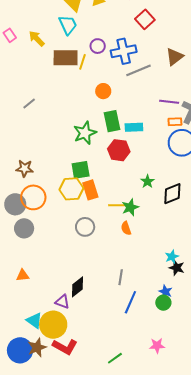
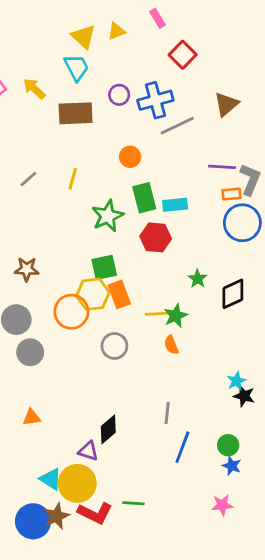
yellow line: (82, 62) -> (73, 179), moved
orange circle: (33, 197) -> (71, 312), moved
blue star: (165, 292) -> (232, 466), moved
green line: (115, 358) -> (133, 503), moved, turned 42

